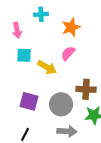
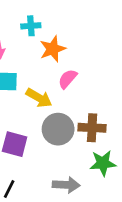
orange star: (71, 27) -> (53, 49), moved
gray circle: (61, 104) -> (58, 129), moved

